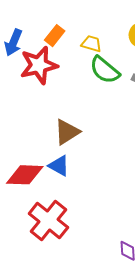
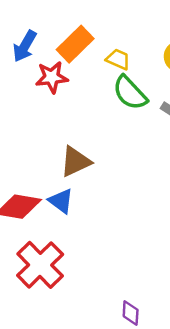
orange rectangle: (55, 36) -> (75, 44), size x1.4
red star: (39, 65) -> (52, 77), size x0.7

